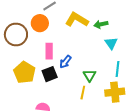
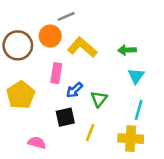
yellow L-shape: (77, 20) -> (82, 47), moved
black square: (50, 74) -> (65, 117), moved
green triangle: (90, 75) -> (99, 99), moved

